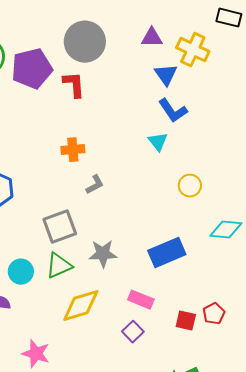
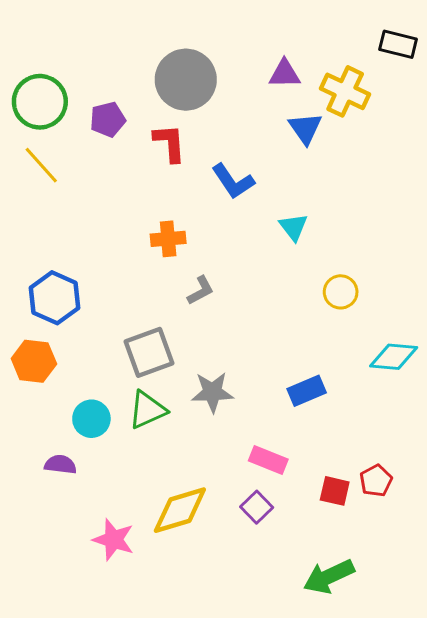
purple pentagon: (32, 69) -> (108, 119), size x0.6
blue L-shape: (173, 111) -> (233, 181), moved
blue rectangle: (167, 253) -> (307, 391), size x0.7
yellow diamond: (81, 306) -> (180, 510), moved

